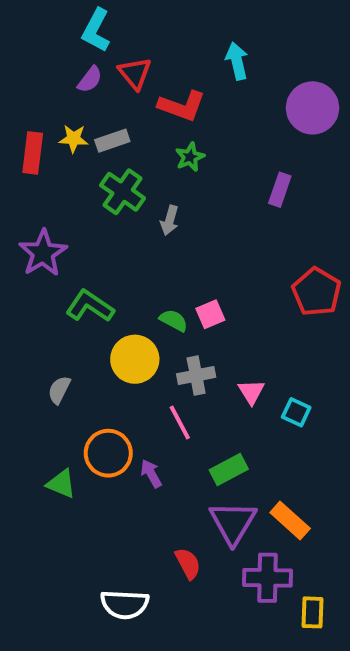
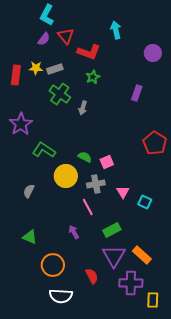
purple circle: (313, 108) -> (153, 53), size x0.7
pink square: (210, 314) -> (107, 162), moved
orange circle: (108, 453) -> (53, 265), moved

